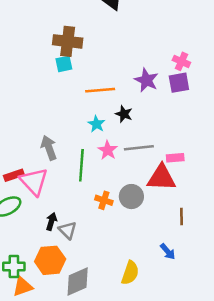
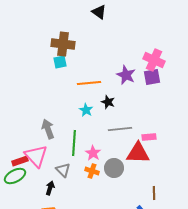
pink cross: (181, 61) -> (154, 60), size x1.5
pink star: (108, 150) -> (93, 153), moved
red rectangle: (14, 175) -> (20, 161), moved
brown line: (181, 217) -> (154, 193), moved
gray triangle: (68, 230) -> (63, 170), moved

